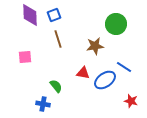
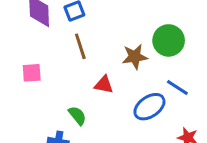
green circle: (116, 24) -> (169, 40), moved
red triangle: (83, 73) -> (104, 85), moved

